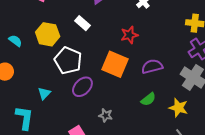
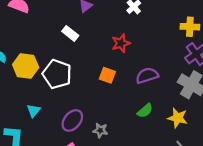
yellow hexagon: (48, 34) -> (26, 66), moved
orange square: (115, 64) -> (107, 75), size x0.6
purple ellipse: (82, 87) -> (72, 120), moved

